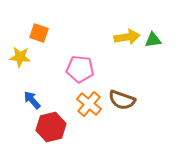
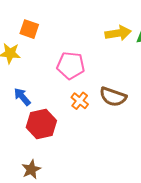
orange cross: (89, 104) -> (80, 101), size x0.7

